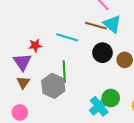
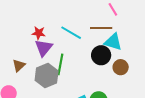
cyan triangle: (112, 24) -> (113, 42), moved, turned -36
brown line: (96, 26) -> (101, 28), turned -30
purple triangle: (22, 62) -> (44, 48), moved

